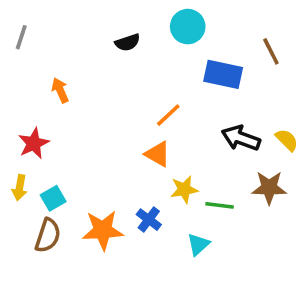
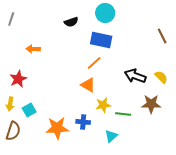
brown line: (271, 51) -> (162, 36), moved
blue rectangle: (223, 74) -> (101, 40), moved
orange arrow: (60, 90) -> (33, 49), turned -64
blue cross: (149, 220) -> (83, 122), turned -32
brown semicircle: (48, 235) -> (13, 131), moved

